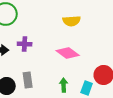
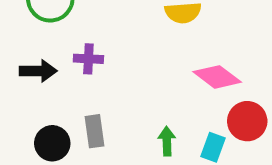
pink diamond: (68, 53) -> (217, 77), moved

